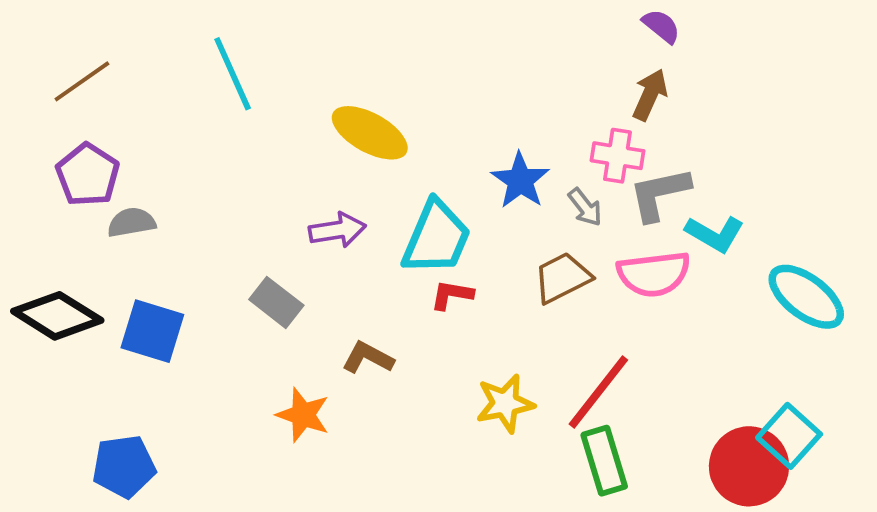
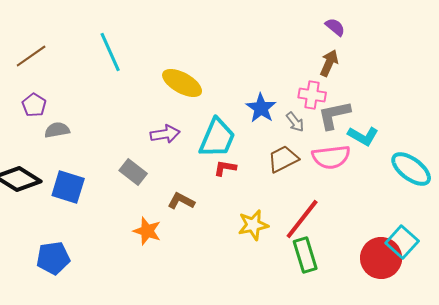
purple pentagon: (88, 175) -> (34, 105), size x0.7

